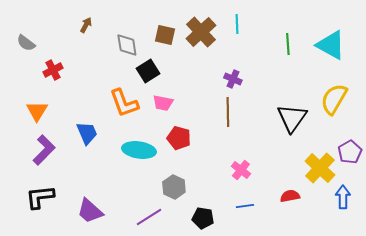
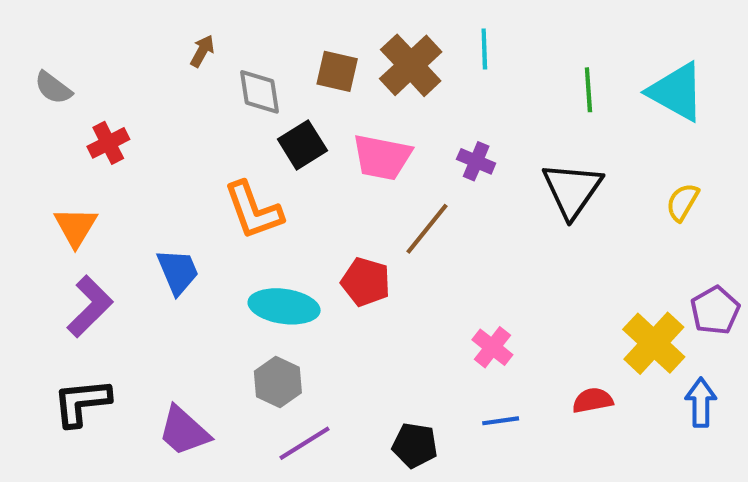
brown arrow: (86, 25) -> (202, 51), moved
yellow semicircle: (334, 99) -> (682, 202), size x0.6
pink trapezoid: (163, 103) -> (382, 157), moved, size x1.4
brown line: (228, 112) -> (427, 229), moved, turned 40
black triangle: (292, 118) -> (572, 190), moved
gray hexagon: (174, 187) -> (278, 382), moved

